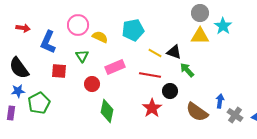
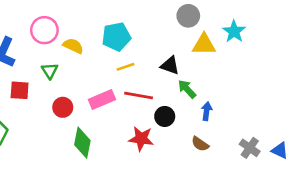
gray circle: (200, 13) -> (188, 16), moved
yellow line: (155, 53) -> (125, 67), moved, turned -48
pink rectangle: (115, 67) -> (102, 99), moved
blue arrow: (220, 101) -> (207, 111), moved
red star: (152, 108) -> (141, 139), turned -30
brown semicircle: (197, 112) -> (200, 144), size x0.6

